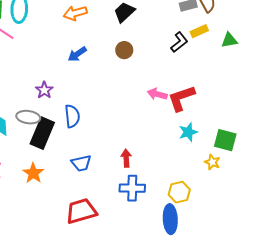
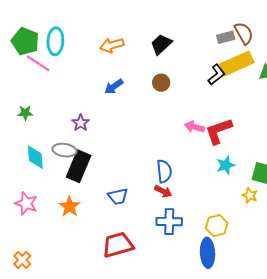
yellow rectangle: (199, 31) -> (237, 63), size x1.8
blue semicircle: (72, 116) -> (164, 171), moved
red arrow: (126, 158) -> (163, 191), turned 120

